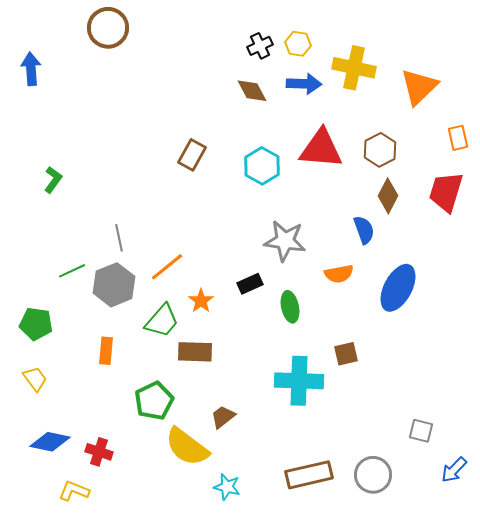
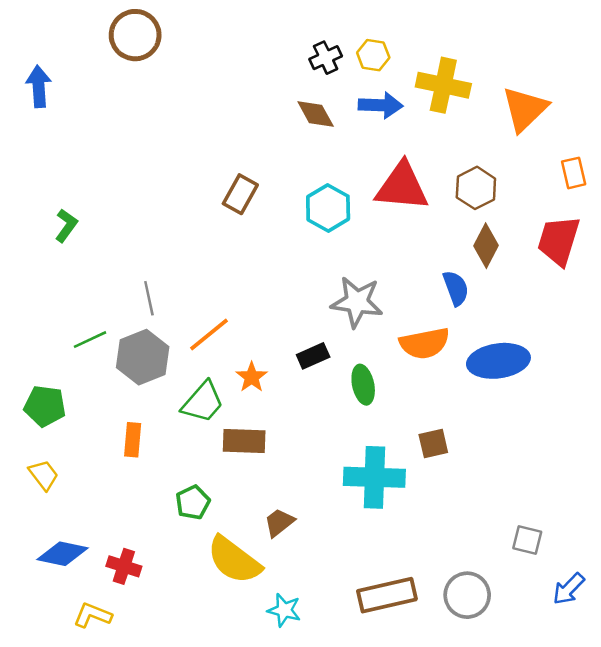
orange semicircle: (339, 274) -> (425, 343), size x1.4
blue ellipse: (398, 288) -> (498, 361), turned 54
green pentagon: (154, 401) -> (193, 502), size x0.7

